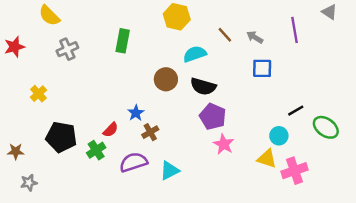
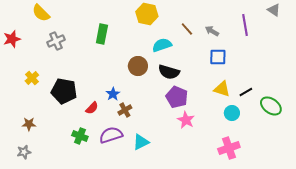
black pentagon: (61, 137) -> (64, 91), moved
green cross: (96, 150) -> (80, 136), moved, turned -35
brown star: (16, 151) -> (29, 124), moved
yellow triangle: (267, 159) -> (222, 89), moved
pink cross: (295, 171) -> (229, 148), moved

